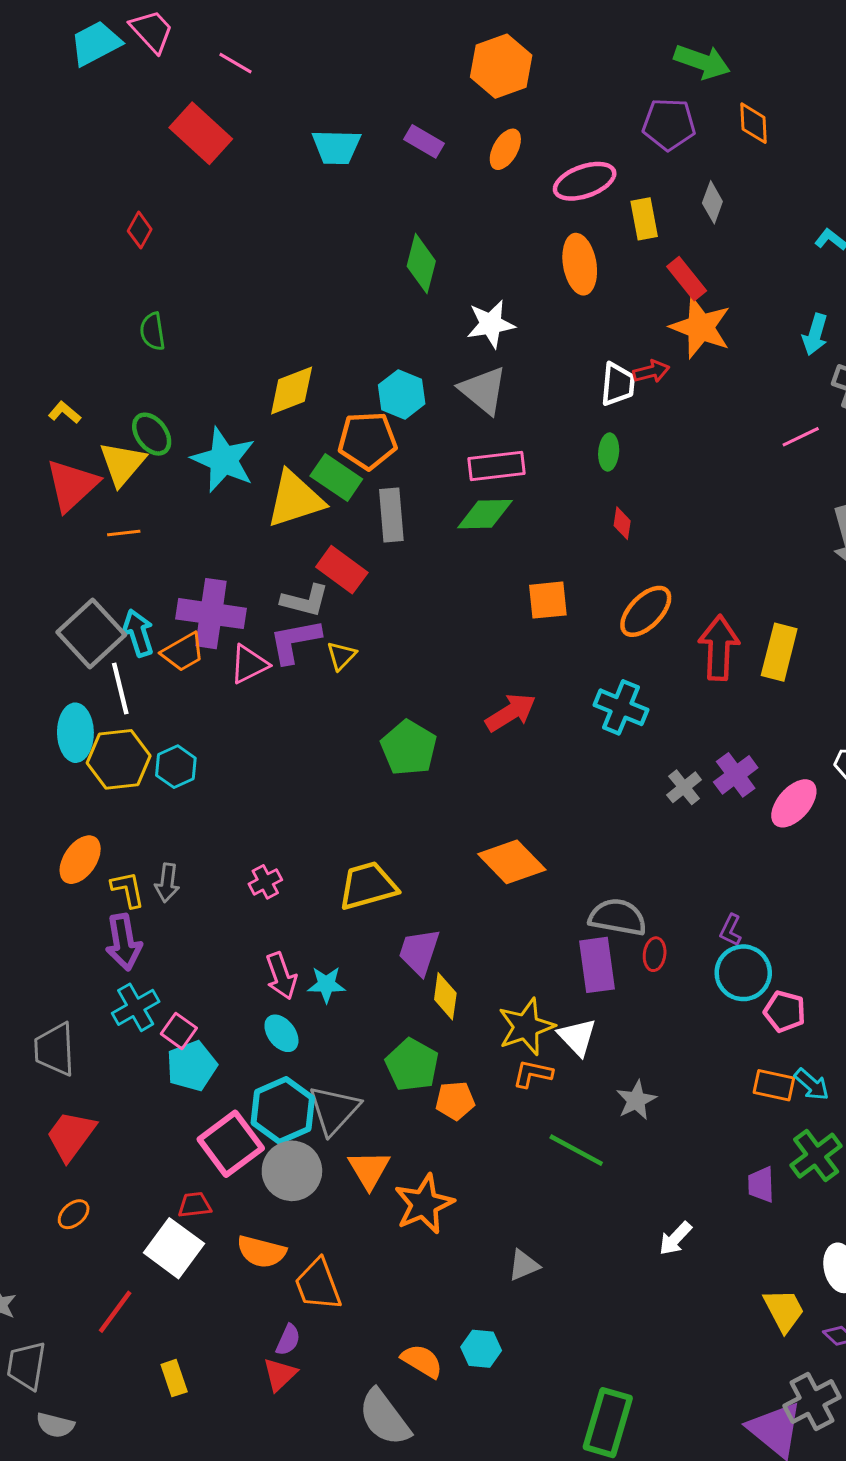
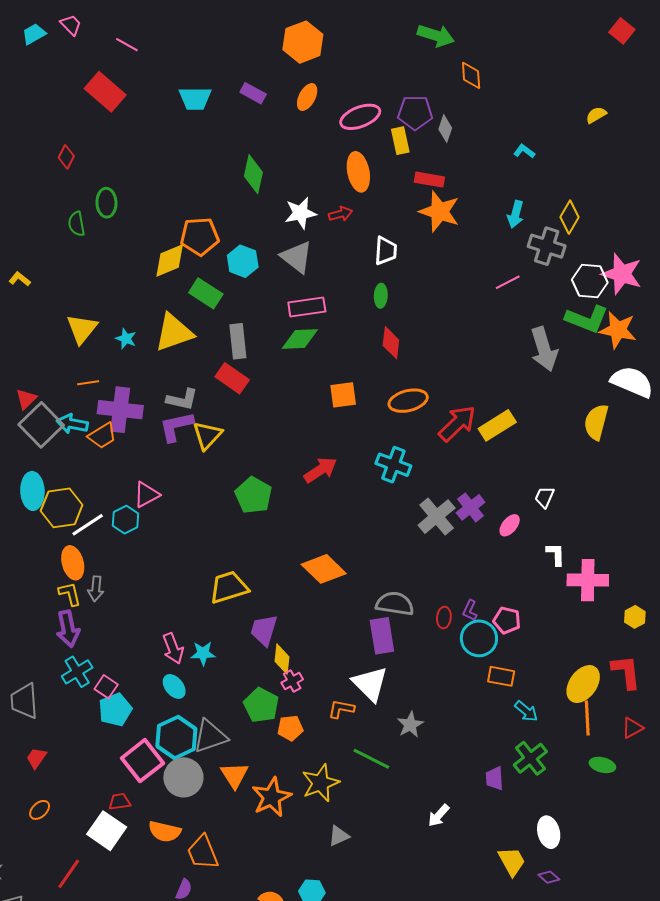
pink trapezoid: (152, 31) -> (71, 25), size x0.7
cyan trapezoid: (96, 43) -> (34, 34), size x0.7
purple pentagon: (669, 124) -> (415, 113), moved
red rectangle: (687, 279) -> (429, 180), turned -40
red arrow: (651, 371) -> (340, 214), moved
green ellipse: (152, 434) -> (106, 203), moved, turned 36
orange pentagon: (367, 440) -> (200, 236), moved
cyan star: (224, 460) -> (126, 339), moved, size x0.5
yellow triangle: (122, 464) -> (82, 329), moved
green rectangle: (336, 478) -> (206, 293), moved
red triangle: (72, 485) -> (26, 399), moved, size x0.6
red diamond: (622, 523) -> (391, 343), size x1.5
orange line: (124, 533) -> (88, 383), moved
red rectangle: (342, 570) -> (232, 378), moved
orange ellipse: (646, 611) -> (408, 401), turned 33
cyan arrow: (138, 633) -> (72, 424), turned -60
red arrow: (719, 648) -> (457, 423), turned 45
yellow rectangle: (779, 652) -> (497, 425), turned 45
yellow triangle: (341, 656) -> (207, 435), size x1.5
pink triangle: (249, 664) -> (146, 495), moved
white line: (120, 688) -> (88, 525), moved, turned 72
cyan hexagon: (176, 767) -> (126, 520), moved
gray cross: (684, 787) -> (437, 517), size x1.6
pink ellipse: (794, 803) -> (510, 525), size x0.7
orange ellipse: (80, 860) -> (73, 563), moved, turned -48
pink cross: (265, 882) -> (292, 681), moved
red ellipse: (655, 954) -> (444, 618), moved
pink pentagon: (785, 1011) -> (507, 620), moved
yellow star: (526, 1027) -> (320, 783), moved
white triangle: (577, 1037) -> (370, 684), size x1.4
orange rectangle: (774, 1085) -> (501, 676), moved
gray triangle: (334, 1110) -> (210, 736), turned 30
red trapezoid: (71, 1136) -> (36, 758), size x0.6

